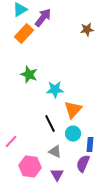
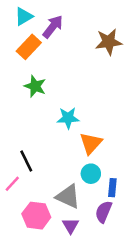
brown star: (87, 30) -> (109, 42), size x1.5
green star: (29, 75) -> (35, 86), moved
black line: (50, 124) -> (26, 161), moved
gray triangle: (55, 152) -> (68, 196), size x1.5

